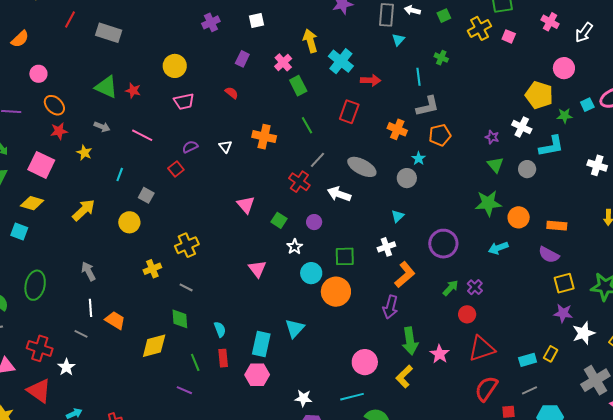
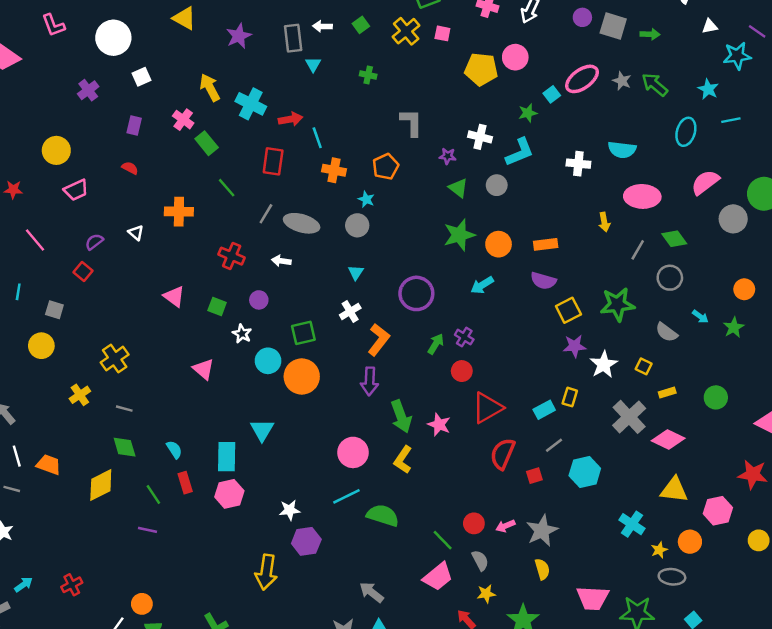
cyan line: (418, 77) -> (317, 138), moved
yellow pentagon: (539, 95) -> (481, 69), moved
gray L-shape: (428, 106) -> (411, 123), moved, turned -65
pink line: (142, 135) -> (35, 240), turned 35
gray line: (317, 160) -> (266, 214), moved
white arrow: (339, 194) -> (281, 261), size x0.7

